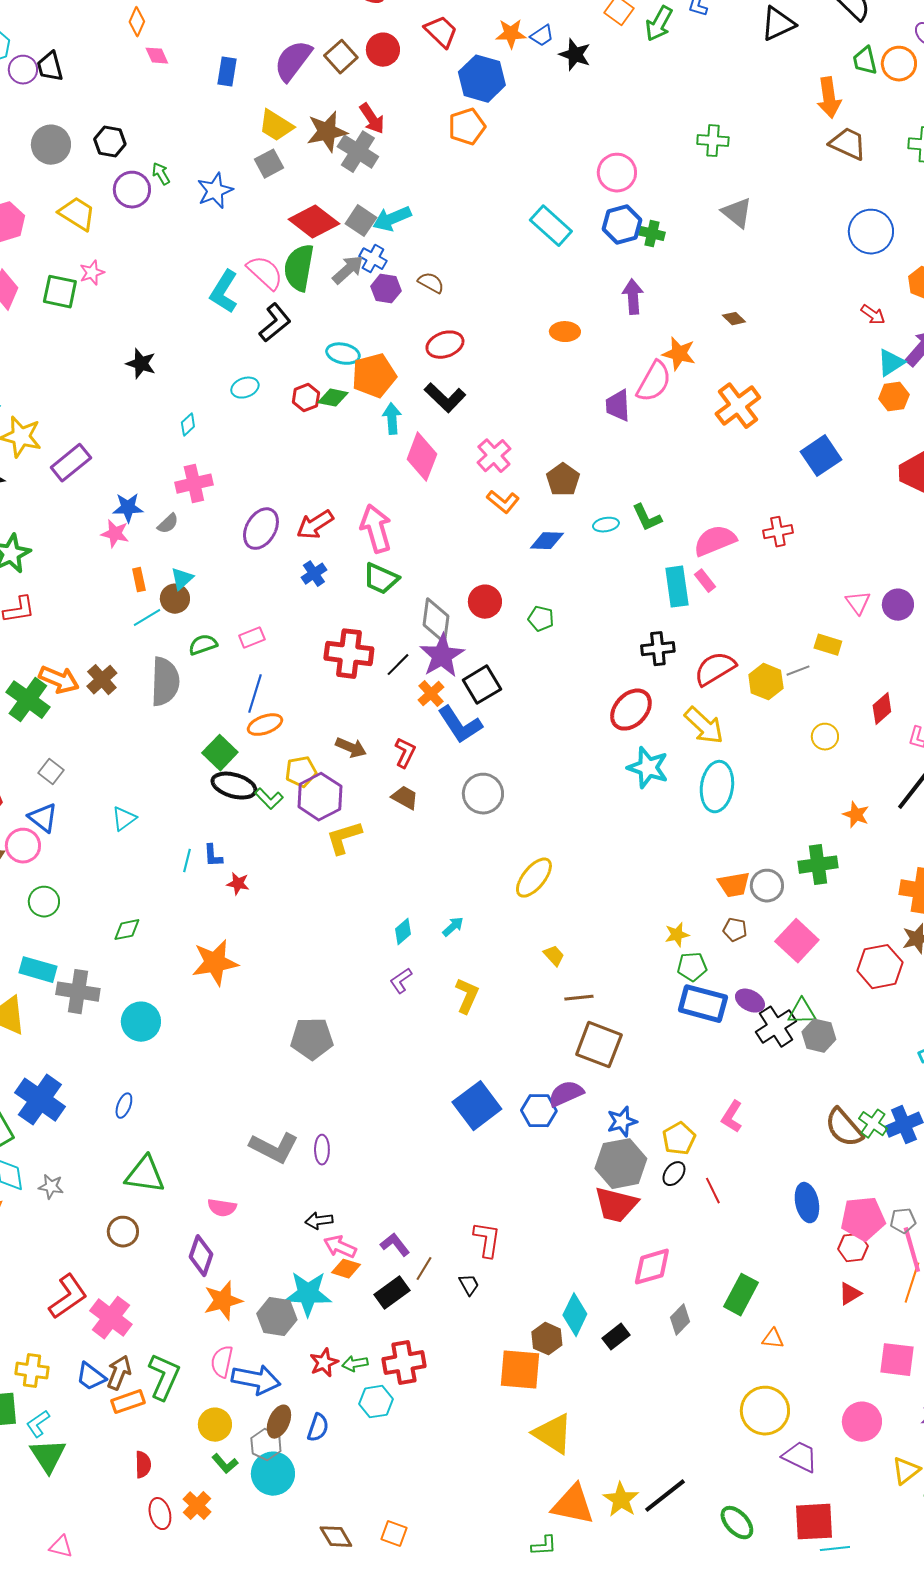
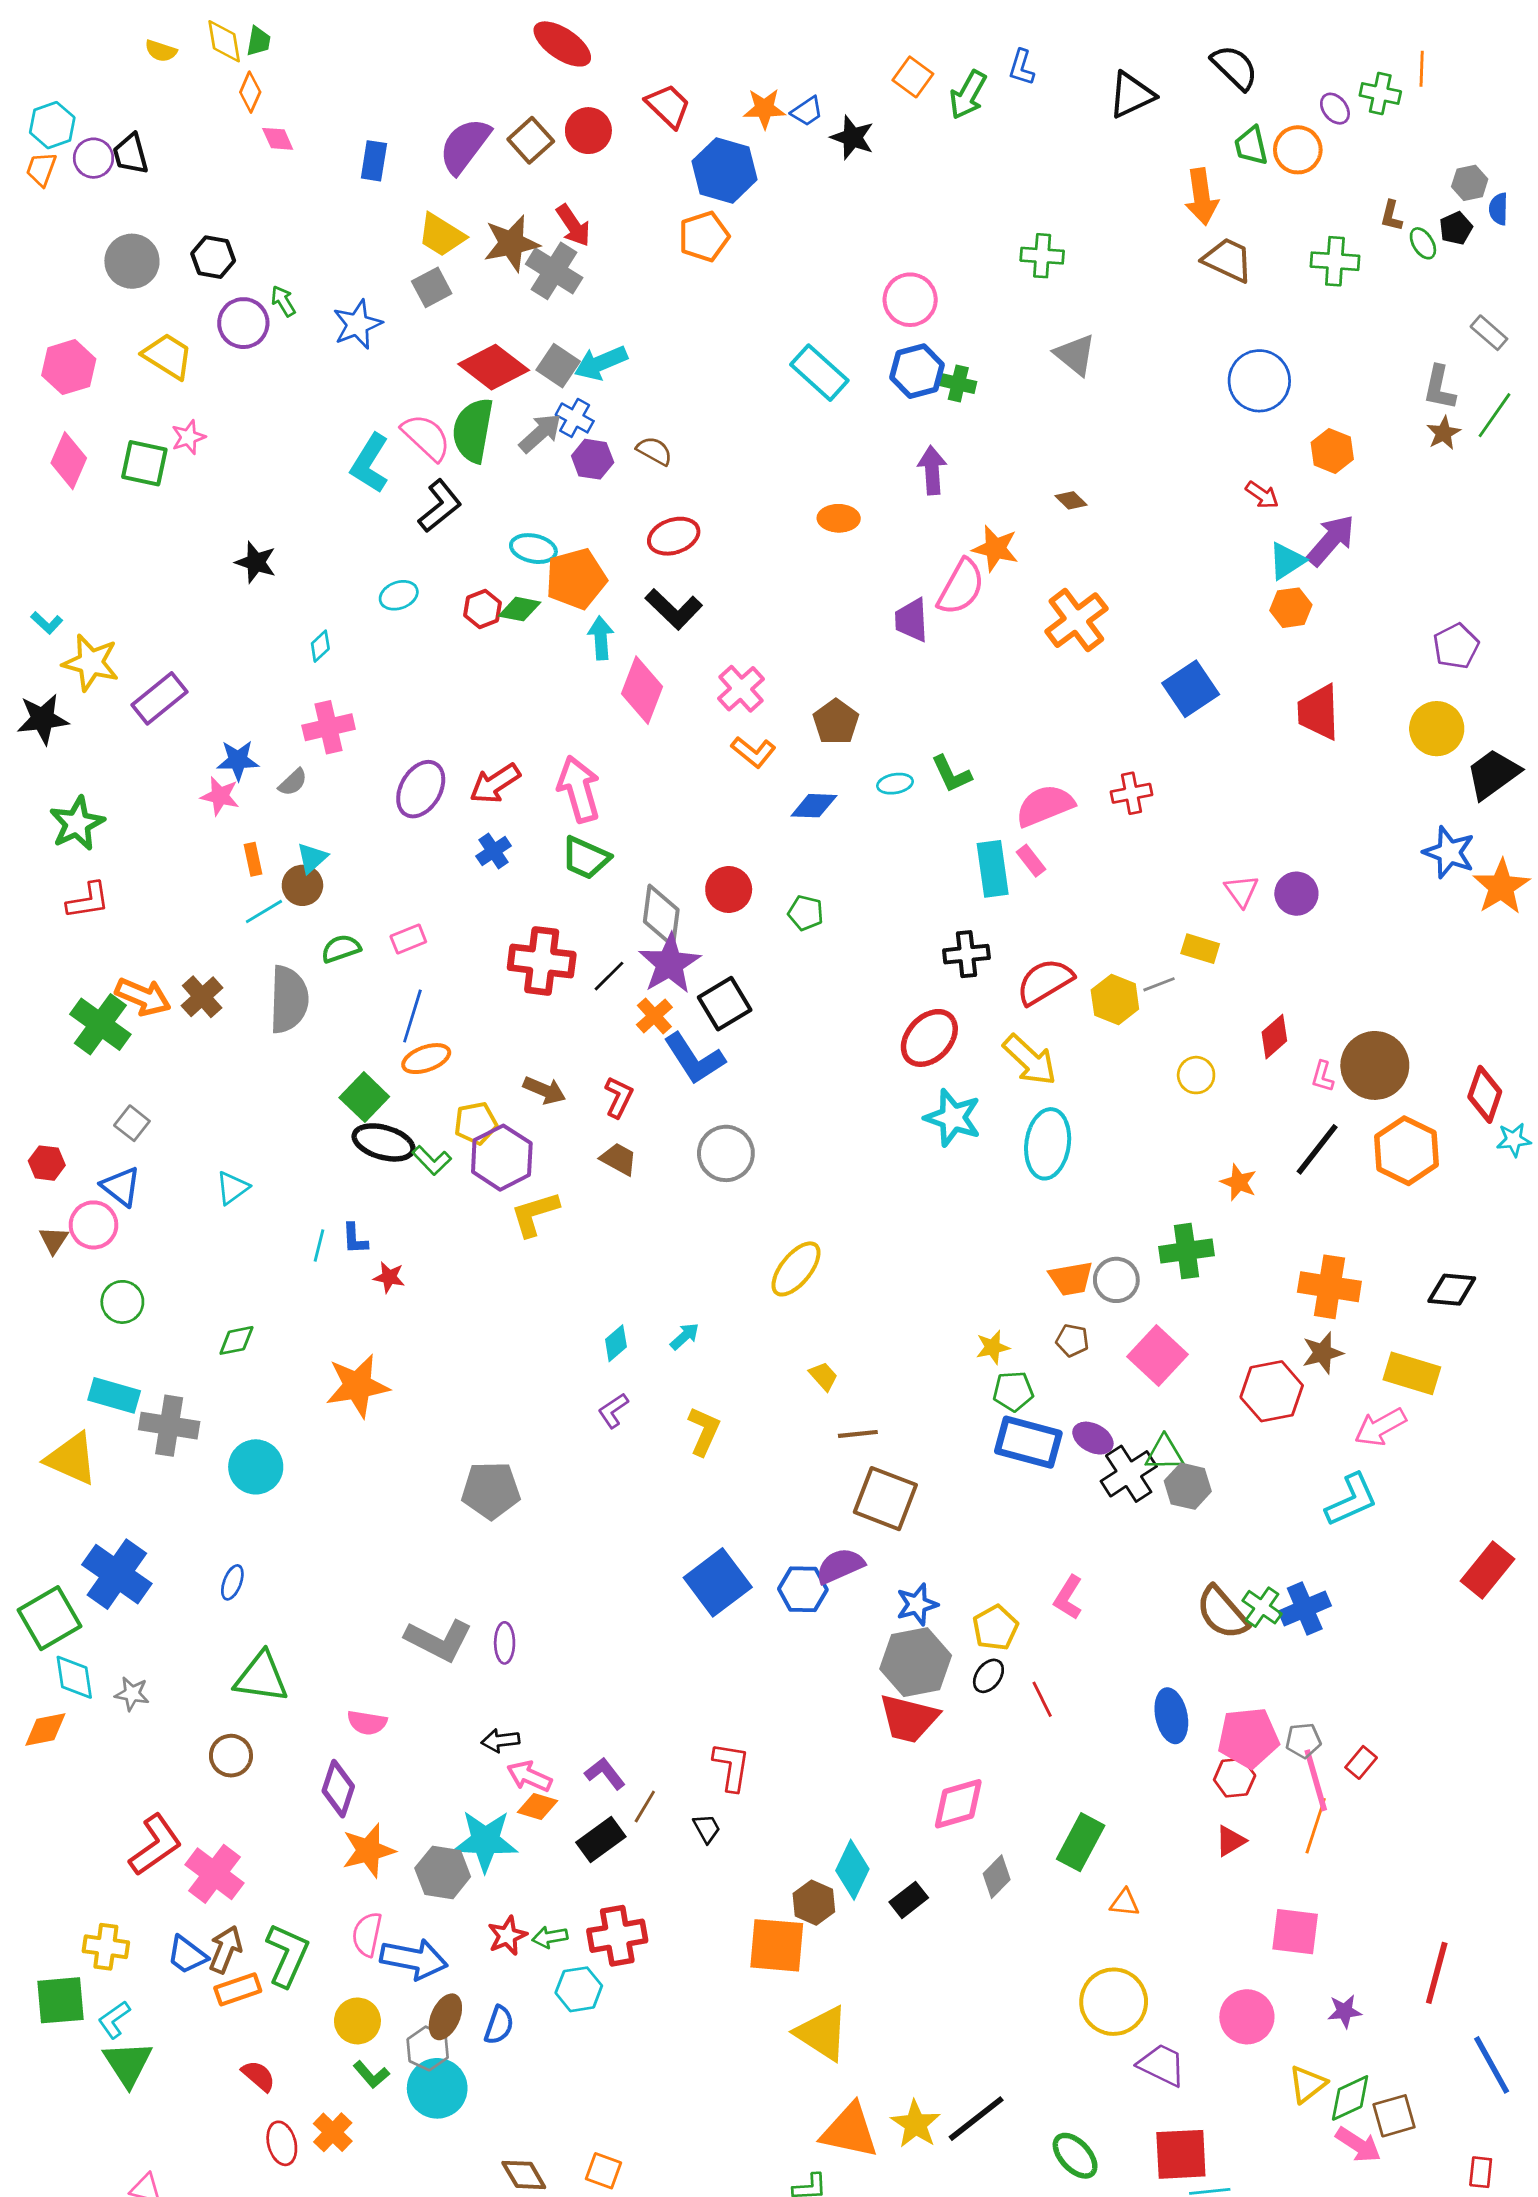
red semicircle: (143, 1465) -> (258, 2076), turned -48

